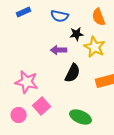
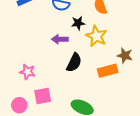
pink star: (27, 82) -> (27, 72), size x0.7
pink square: (42, 106) -> (43, 96), turned 30

